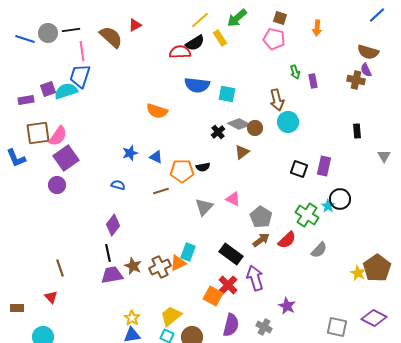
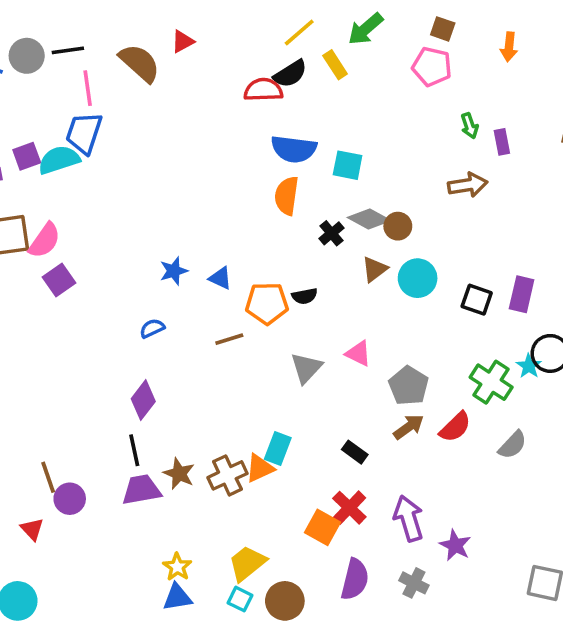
brown arrow: (277, 100) -> (468, 185), moved, turned -85
orange semicircle: (157, 111) -> (287, 196), moved, turned 80
cyan circle: (288, 122) -> (418, 278), moved
purple square: (66, 158) -> (59, 280), size x0.7
purple circle: (57, 185) -> (70, 499), moved
blue semicircle: (118, 185) -> (152, 328), turned -40
black rectangle: (231, 254) -> (355, 452), size x0.6
purple arrow: (255, 278) -> (409, 518), moved

